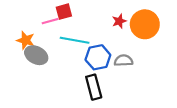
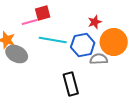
orange circle: (145, 24) -> (114, 42), moved
blue hexagon: (98, 57) -> (83, 45), moved

